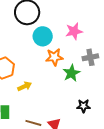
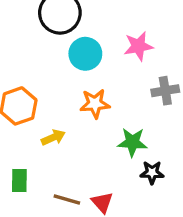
orange star: (54, 57) -> (95, 104), moved
green star: (71, 73) -> (132, 142), moved, turned 30

